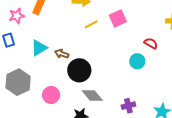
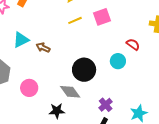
black circle: (79, 70) -> (84, 70), moved
purple cross: (128, 106) -> (106, 105), turned -32

